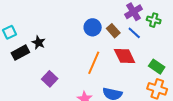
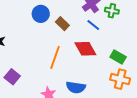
blue circle: (93, 27) -> (41, 14), moved
brown rectangle: (113, 31) -> (62, 24), moved

